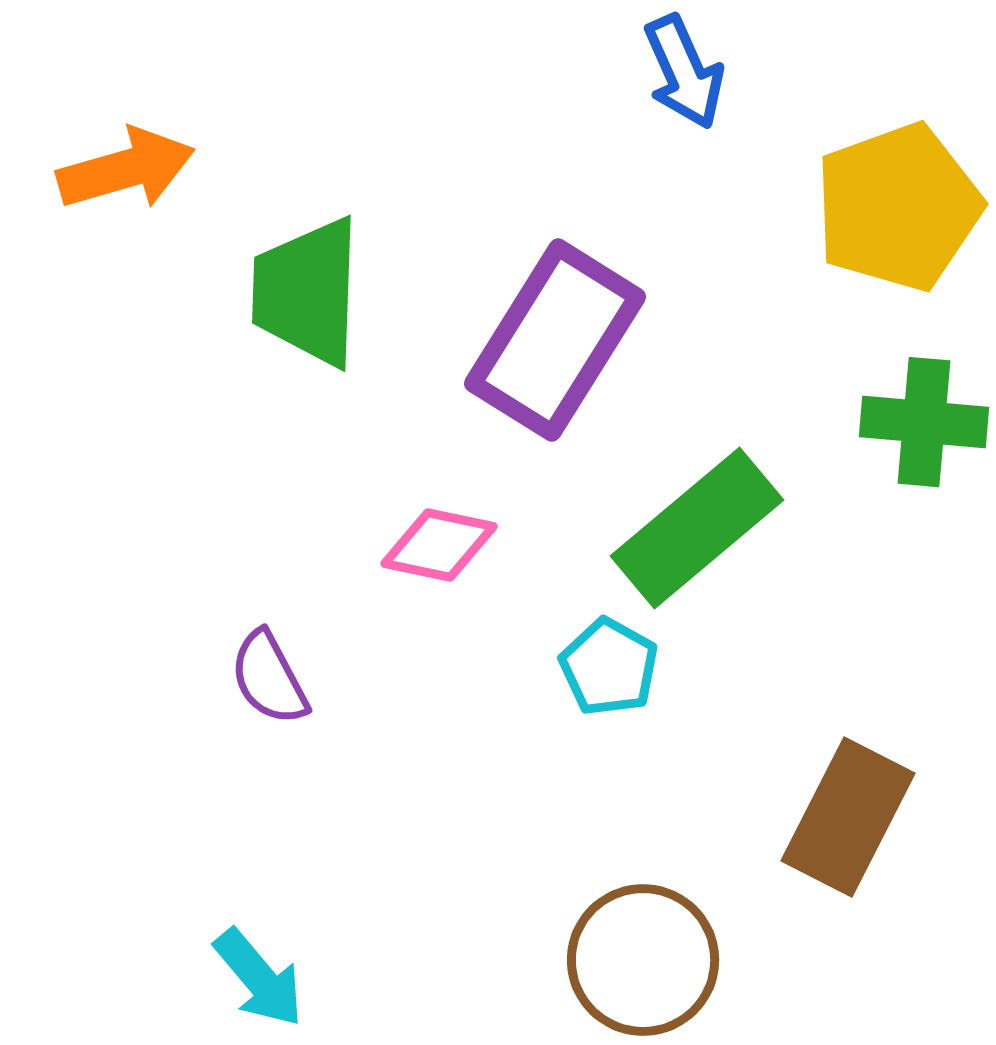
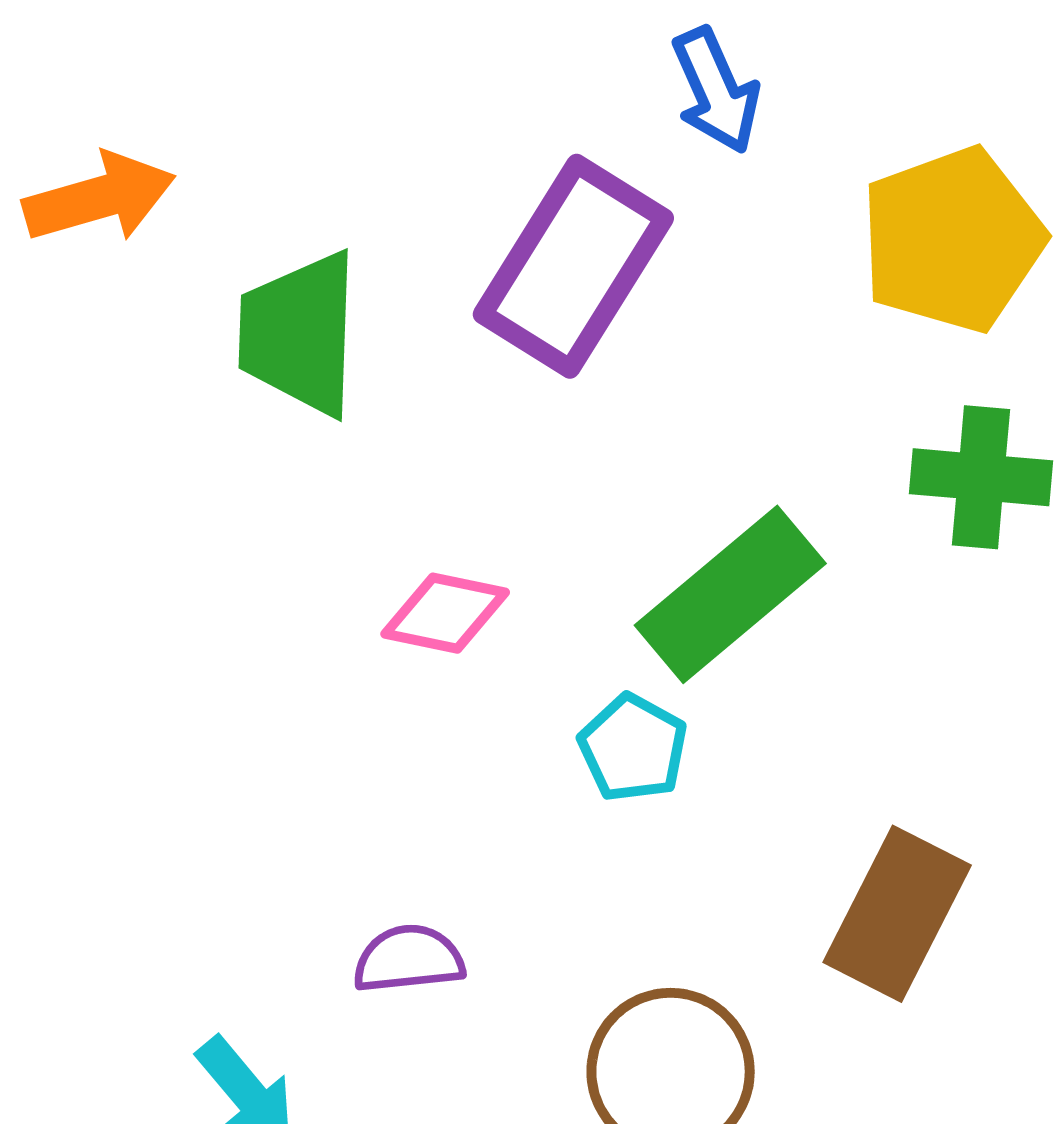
purple rectangle: (555, 340) -> (573, 266), moved
purple semicircle: (269, 678) -> (409, 959), moved, turned 112

